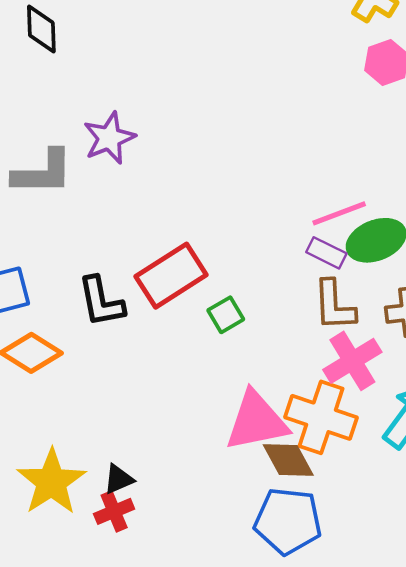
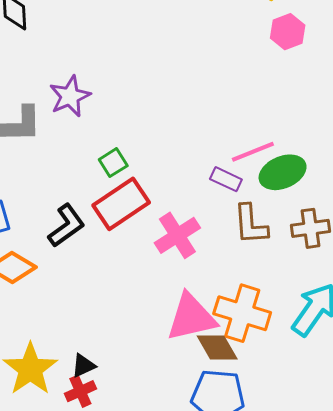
purple rectangle: (326, 253) -> (226, 179), moved
black L-shape: (101, 302) -> (66, 226), turned -114
green square: (226, 315) -> (113, 163), moved
pink cross: (352, 361) -> (177, 235), moved

